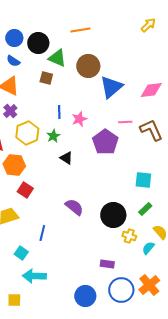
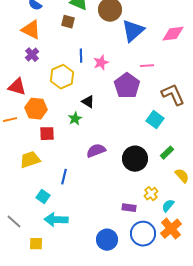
brown L-shape: (151, 130) -> (173, 95), moved
yellow hexagon: (27, 133) -> (62, 77), moved
green star: (53, 136) -> (75, 119), moved
cyan square: (143, 180) -> (155, 120), moved, turned 30
red square: (25, 190) -> (47, 134), turned -35
purple semicircle: (74, 207) -> (96, 151), turned -60
yellow cross: (129, 236) -> (151, 194), moved, turned 32
cyan semicircle: (148, 248) -> (168, 206), moved

